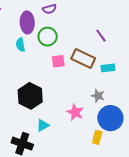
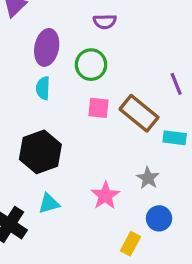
purple ellipse: (27, 22) -> (47, 47), moved
cyan semicircle: (20, 45) -> (43, 88), moved
blue circle: (110, 118) -> (159, 218), size x0.6

